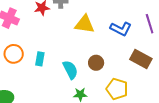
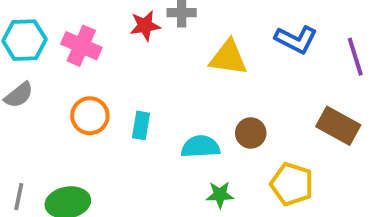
blue L-shape: (121, 29) -> (296, 39), moved
cyan semicircle: (70, 70) -> (200, 147), turned -66

